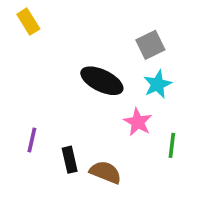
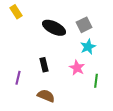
black ellipse: (102, 81) -> (54, 28), moved
black rectangle: (70, 160) -> (44, 65), moved
brown semicircle: (105, 172) -> (46, 96), moved

